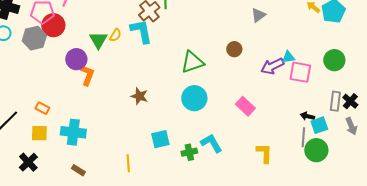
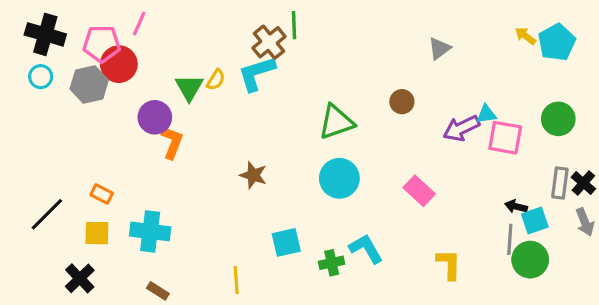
cyan L-shape: (141, 31) -> (256, 74), turned -96

